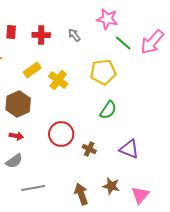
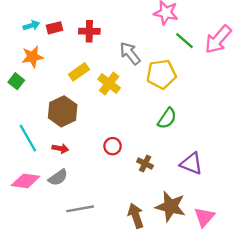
red rectangle: (11, 32) -> (55, 28), turned 72
gray arrow: (74, 35) -> (130, 53), moved, size x1.5
red circle: (61, 134) -> (113, 146), size x0.6
brown star: (111, 186) -> (171, 206), size x1.5

